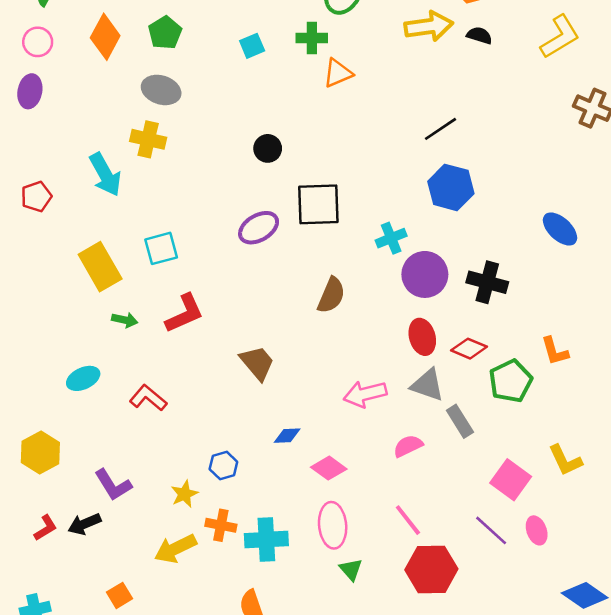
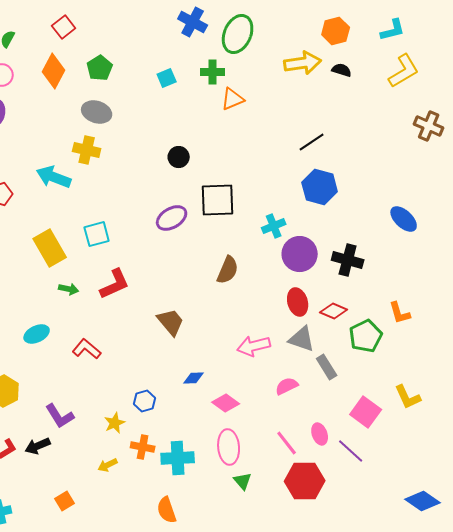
cyan arrow: (105, 174) -> (54, 177), turned 140
pink ellipse: (537, 530) -> (320, 434), moved
yellow arrow: (175, 549) -> (108, 465), size x0.6

